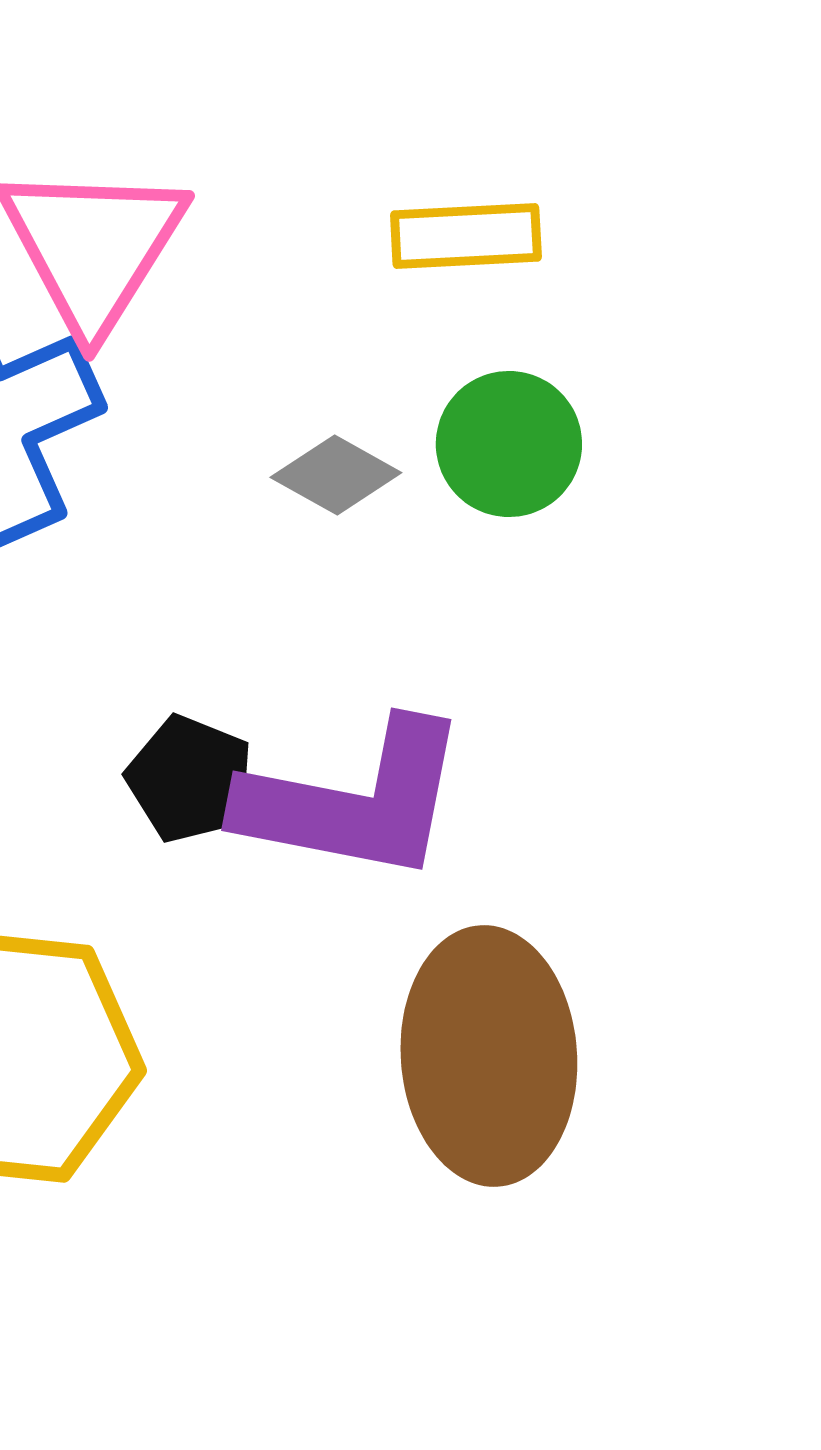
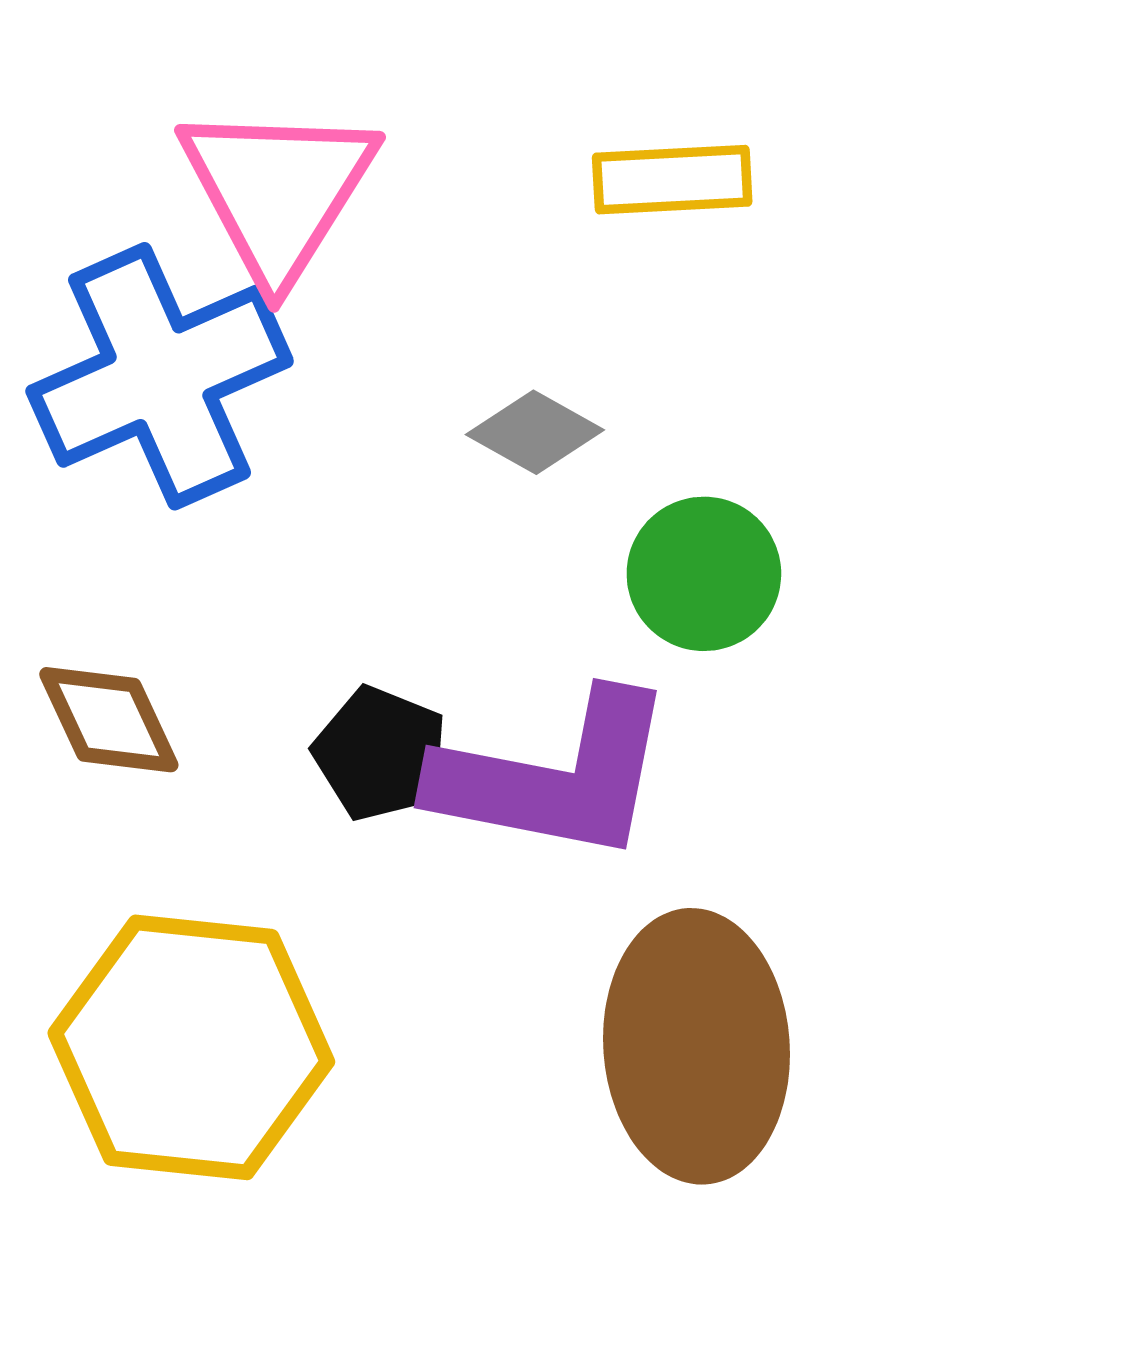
green circle: (509, 444) -> (704, 574), moved

